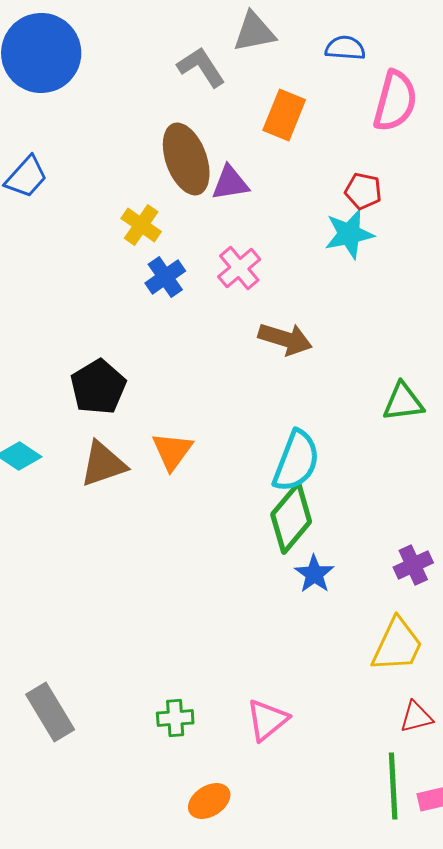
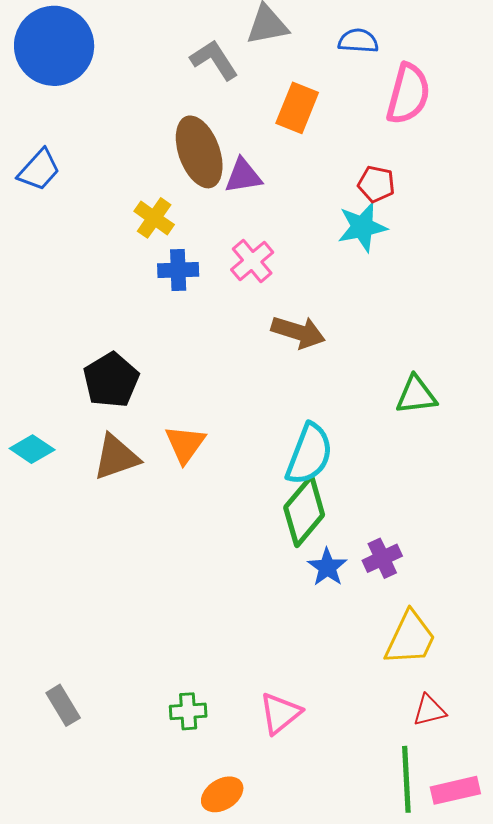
blue cross: (165, 277) -> (178, 270), turned 33
purple cross: (413, 565) -> (382, 558), moved
gray rectangle: (50, 712) -> (63, 705), size x0.7

